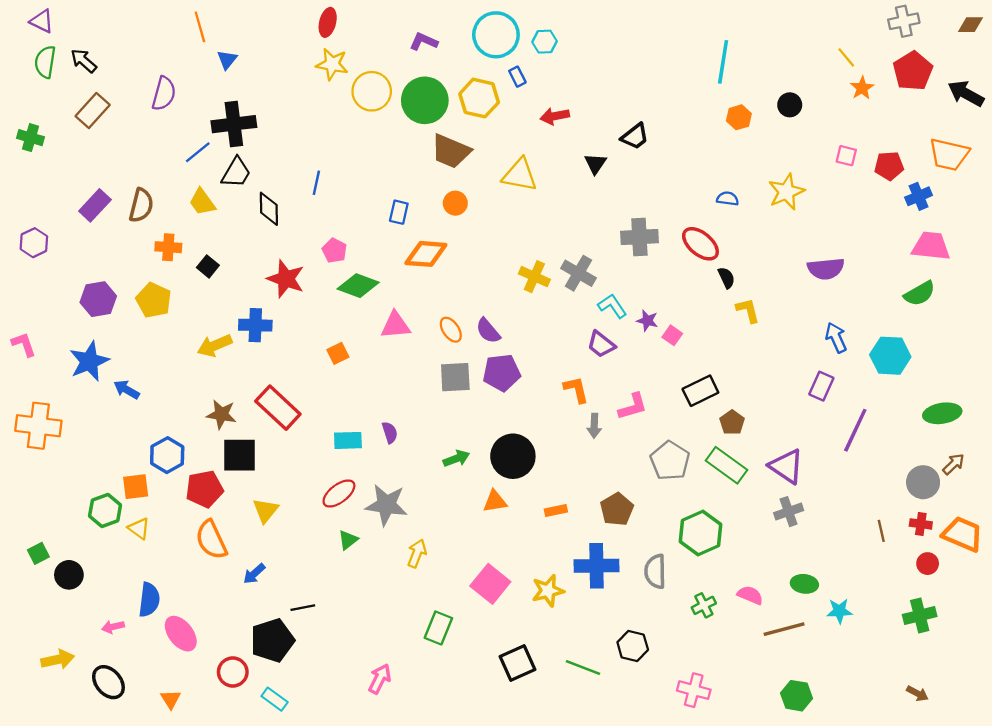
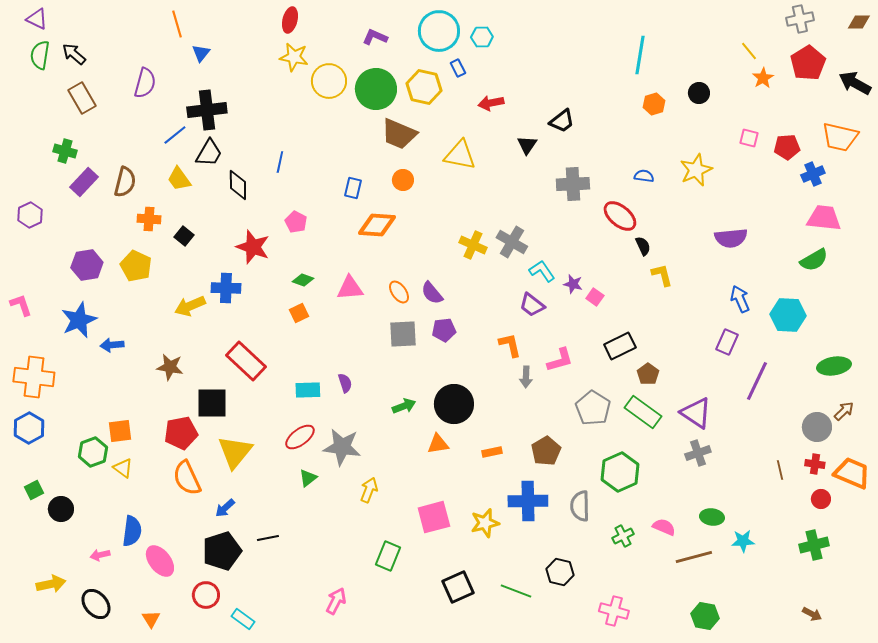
brown rectangle: (93, 110) -> (82, 98), turned -72
green cross: (30, 138) -> (65, 151), moved
gray cross: (639, 237) -> (573, 184), moved
green diamond: (358, 286) -> (303, 280), moved, size x0.6
purple pentagon: (502, 373) -> (444, 330), size x0.7
blue arrow: (127, 390) -> (112, 345), turned -35
brown star: (221, 414) -> (170, 367), moved
blue hexagon: (167, 455) -> (29, 428), moved
yellow triangle: (265, 510) -> (235, 452), size x1.5
pink square: (490, 584) -> (434, 517), turned 36
black pentagon: (272, 640) -> (222, 551), moved

